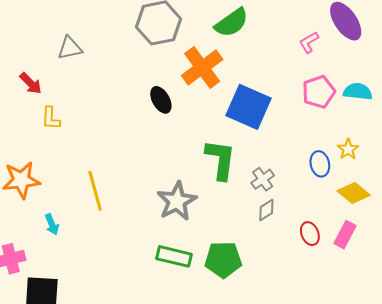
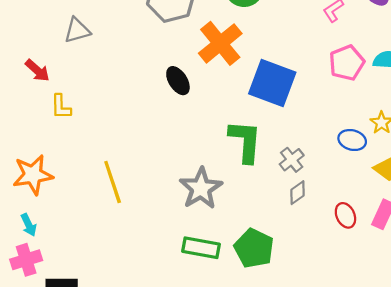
blue ellipse: (320, 164) -> (352, 140), turned -60
cyan arrow: (52, 224) -> (29, 225), moved
green pentagon: (223, 260) -> (254, 248), turned 30

